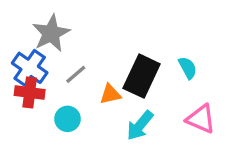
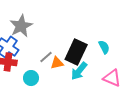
gray line: (76, 74) -> (46, 57), moved
cyan arrow: (140, 125) -> (79, 71), moved

